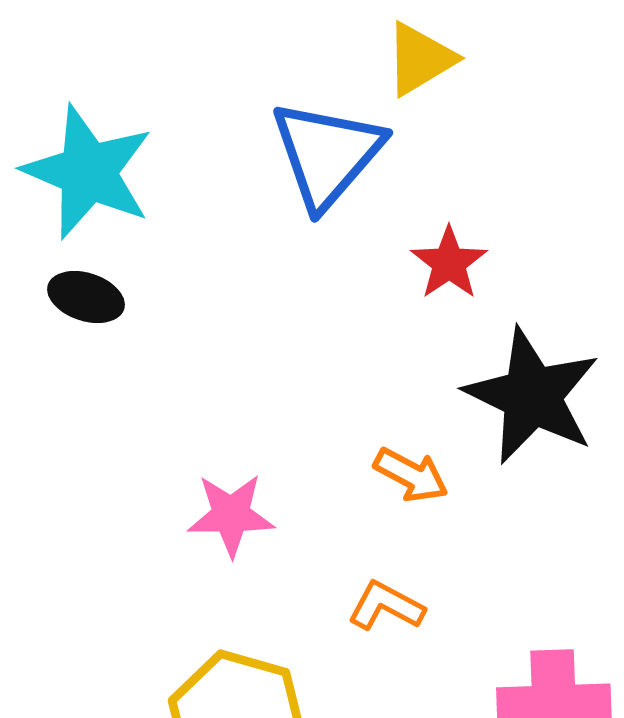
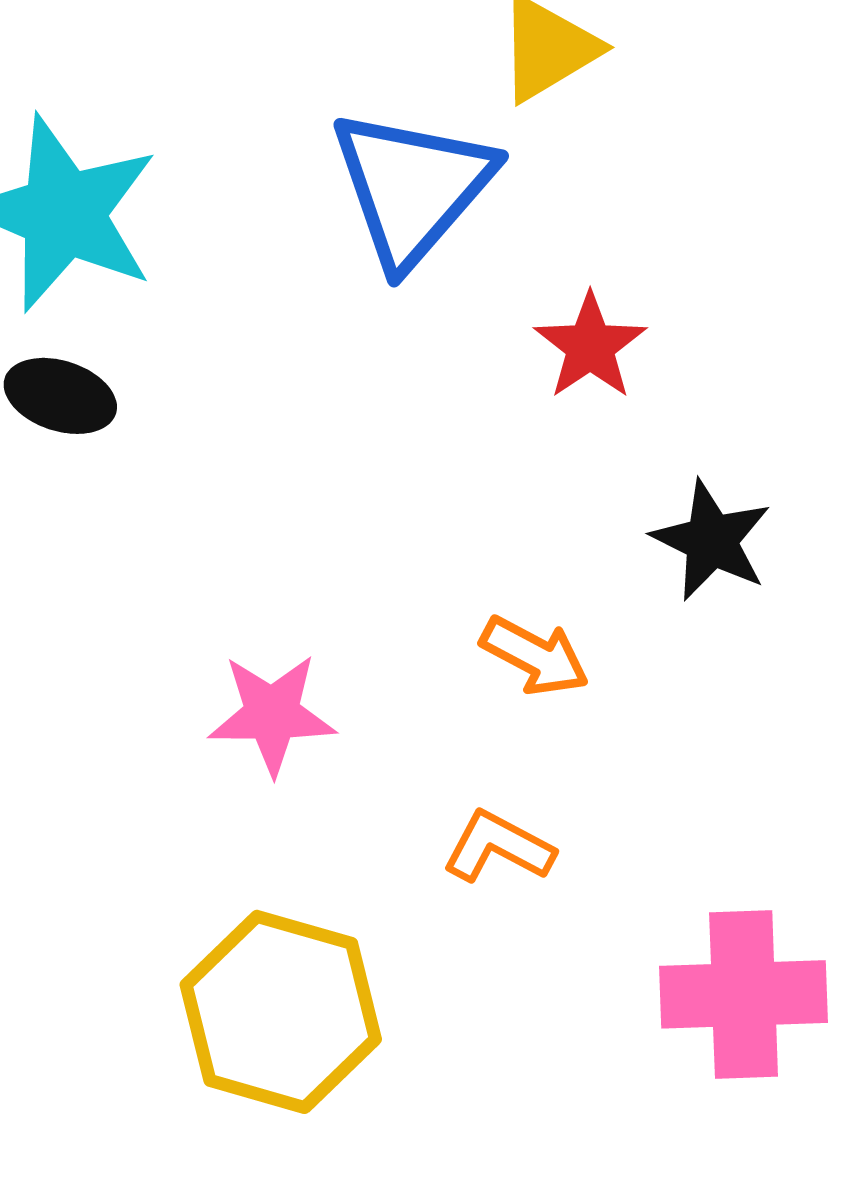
black star: (532, 396) -> (711, 540), size x0.6

